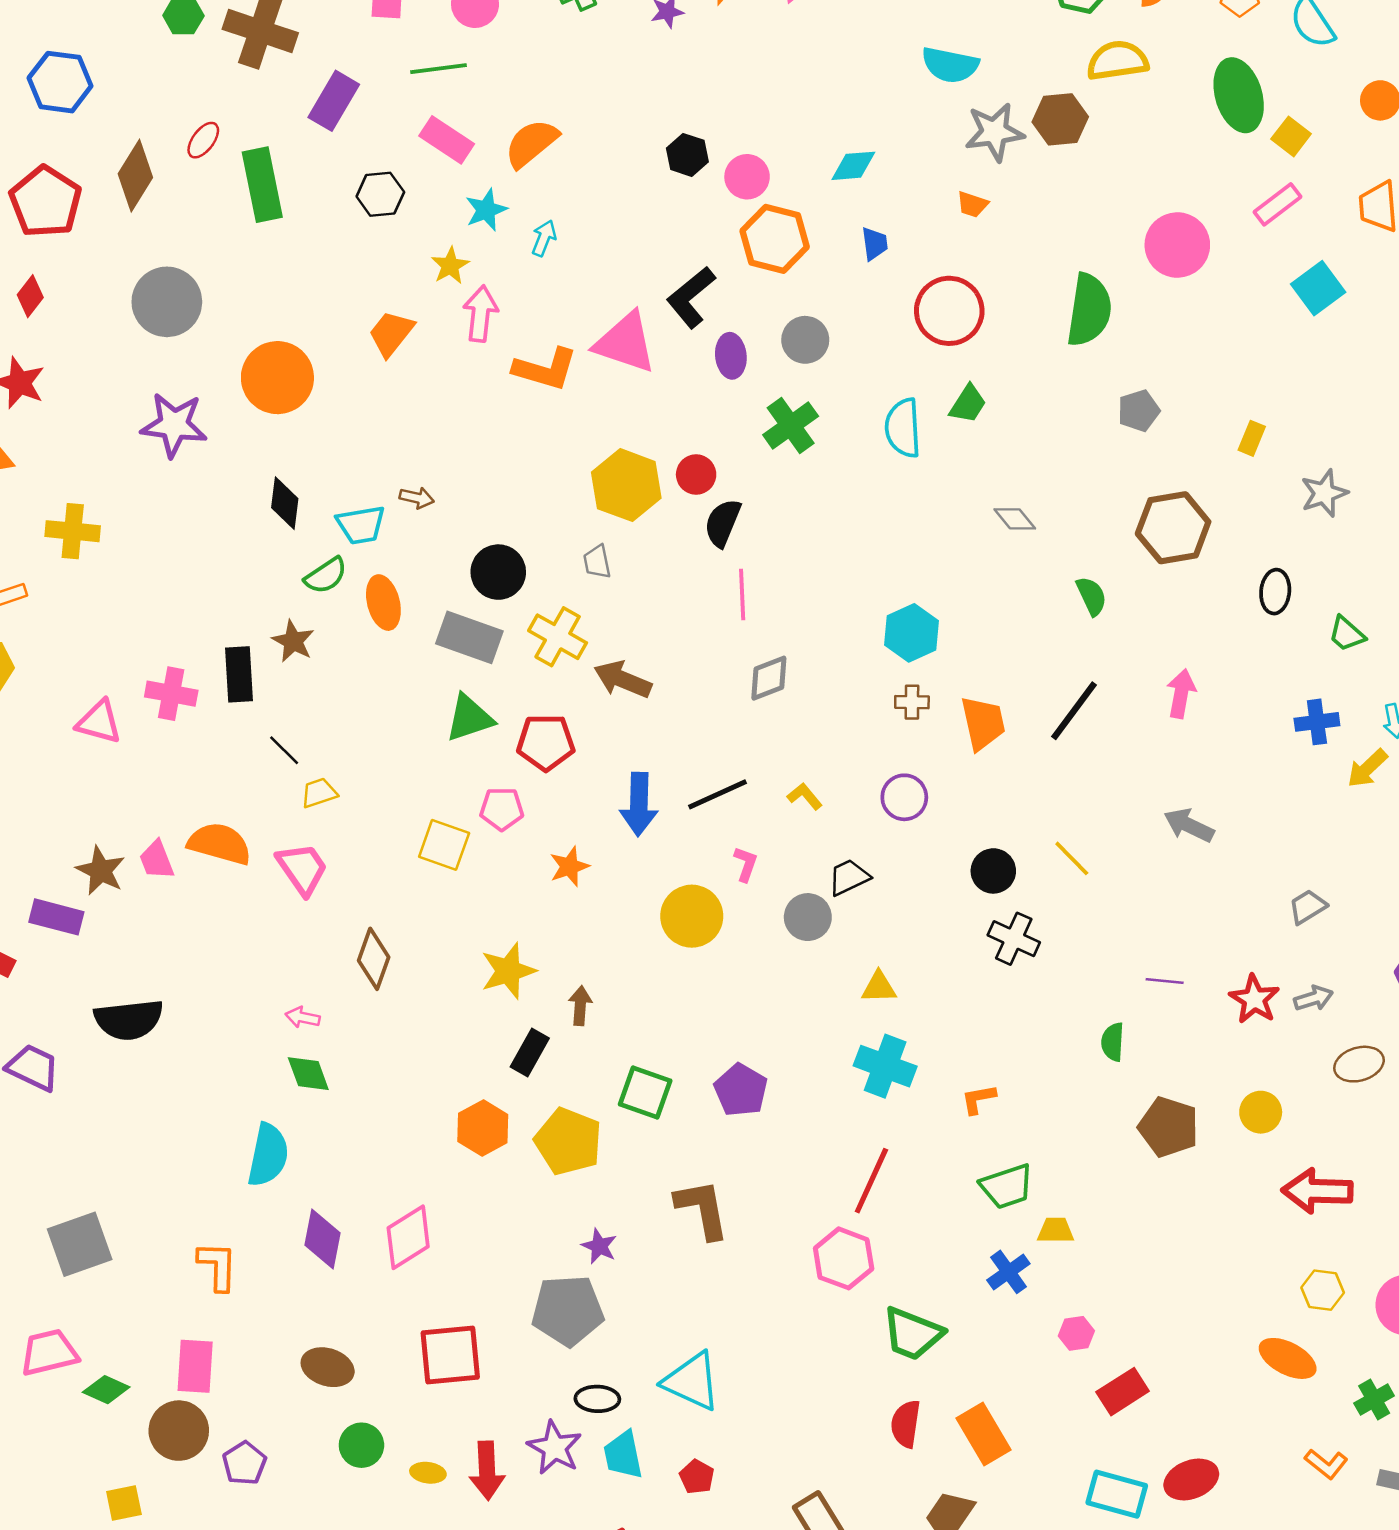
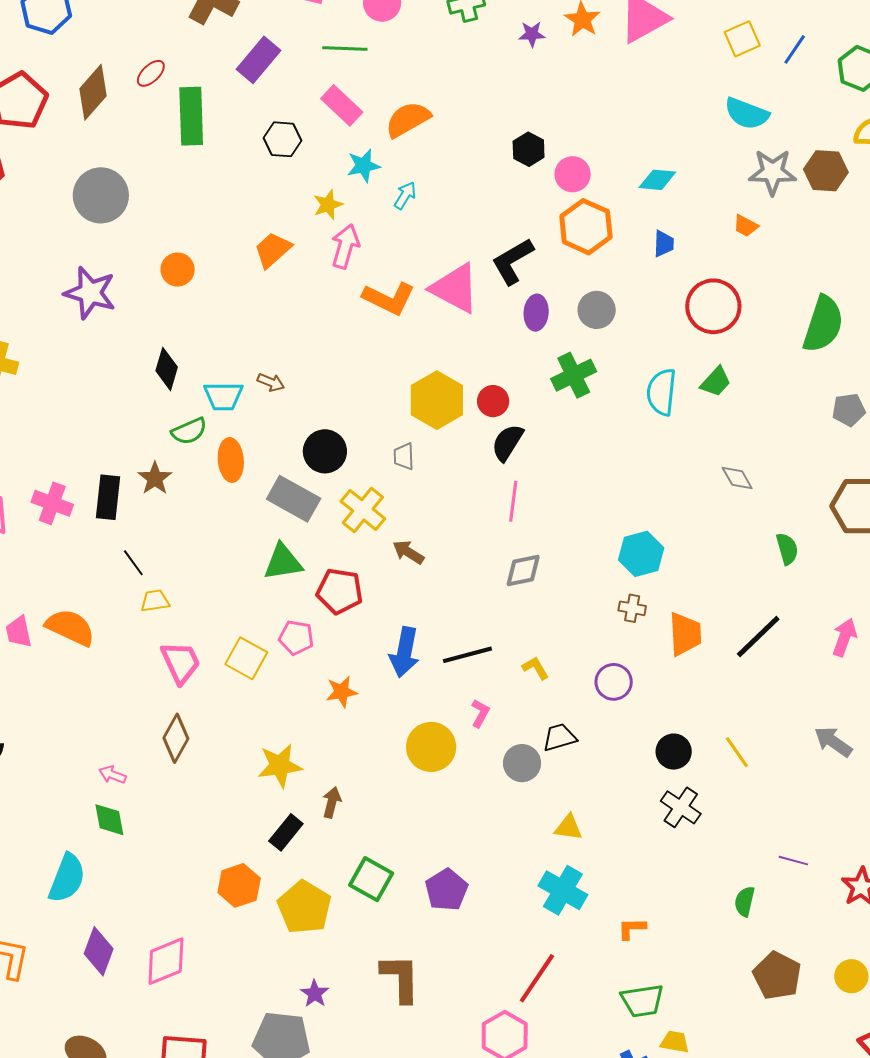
orange circle: (277, 378) -> (178, 270), size x0.6
brown arrow: (623, 679) -> (408, 552), size x0.7
pink trapezoid: (302, 869) -> (181, 662), moved

